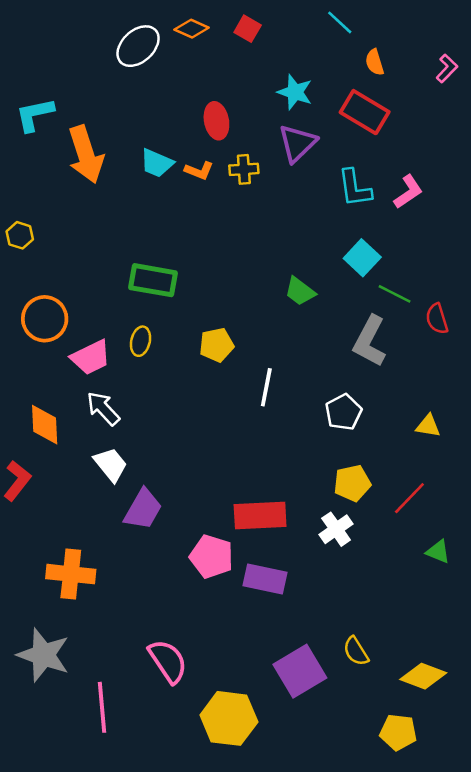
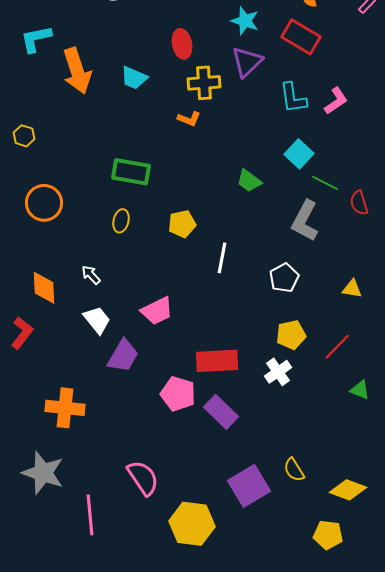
yellow cross: (244, 169) -> (204, 83), size x1.4
orange L-shape: (199, 171) -> (189, 119), moved
pink trapezoid: (91, 357) -> (157, 311), moved
white arrow: (103, 408) -> (91, 275), size x0.7
purple rectangle: (265, 579) -> (221, 412), turned 32

